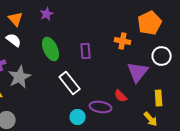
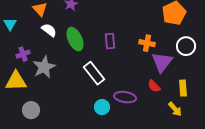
white semicircle: (14, 40) -> (49, 30), moved
orange cross: (123, 41) -> (147, 43), moved
red semicircle: (121, 96) -> (154, 86), moved

